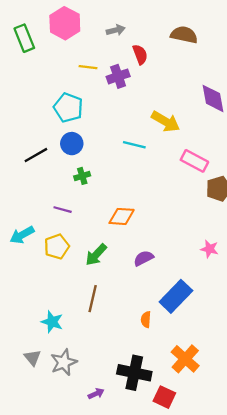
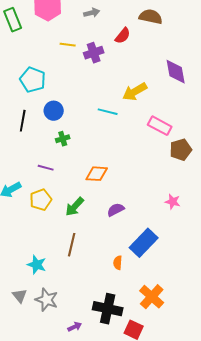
red semicircle: (140, 54) -> (123, 36), moved, turned 60
cyan pentagon: (68, 108) -> (33, 80), moved
yellow arrow: (166, 122) -> (135, 92), turned 120
black line: (36, 155) -> (23, 121), turned -50
gray star: (64, 362) -> (47, 300), turned -30

